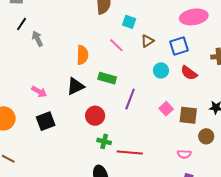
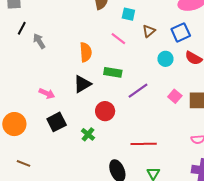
purple line: (130, 99) -> (138, 91), turned 40
green cross: (104, 141) -> (88, 134), moved, turned 32

